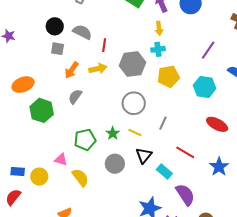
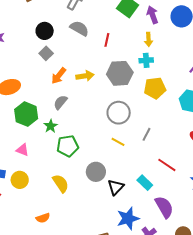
gray semicircle: (82, 32) -> (79, 28), moved
red line: (104, 45) -> (107, 40), moved
gray square: (58, 49) -> (46, 53), turned 32
green star: (113, 133) -> (51, 126), moved
black triangle: (144, 155) -> (116, 187), moved
pink triangle: (61, 160) -> (22, 150), moved

